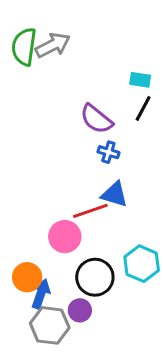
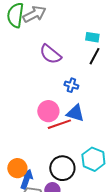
purple semicircle: (96, 119) -> (50, 54), moved
pink circle: (65, 237) -> (48, 111), moved

